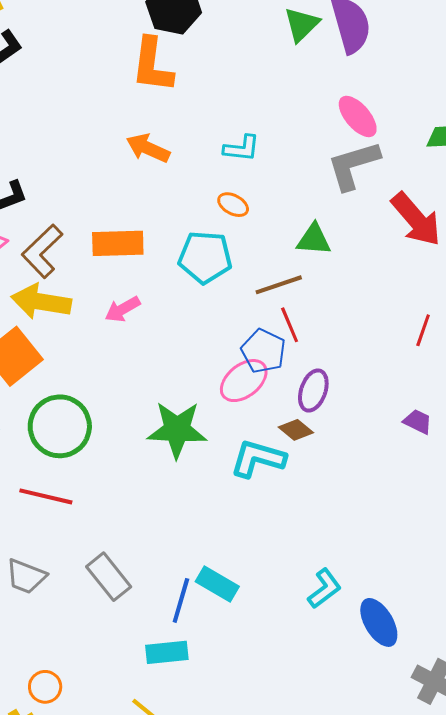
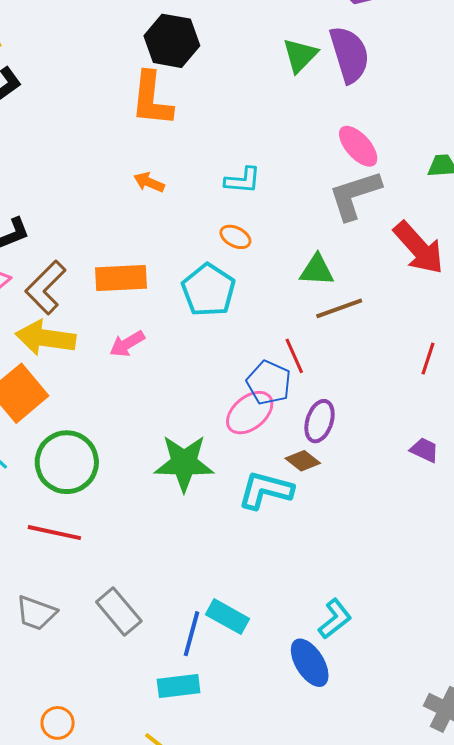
orange arrow: (148, 148) -> (149, 182), size x0.7
cyan pentagon: (205, 257) -> (208, 290), turned 30
brown line: (279, 285) -> (339, 308), moved
blue ellipse: (379, 622) -> (310, 663), moved

